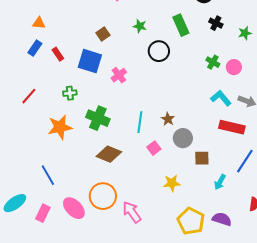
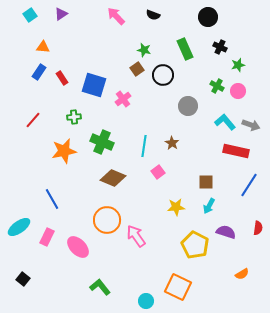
green star: (245, 33) -> (238, 65), moved
brown square: (103, 34) -> (137, 69), moved
gray circle: (183, 138) -> (188, 106), moved
cyan arrow: (220, 182) -> (209, 206), moved
pink ellipse: (74, 208) -> (78, 247), moved
purple semicircle: (222, 219) -> (226, 232), moved

